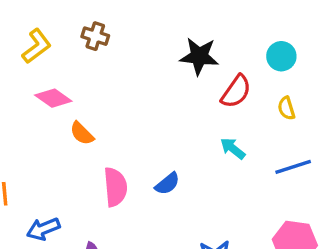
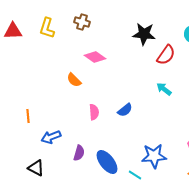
yellow L-shape: (37, 46) -> (47, 28), turned 145
pink diamond: (53, 98) -> (95, 57), moved
pink semicircle: (115, 187) -> (94, 112), size x0.7

